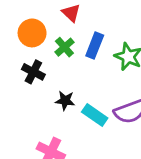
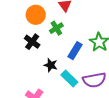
blue rectangle: (95, 46) -> (75, 51), moved

